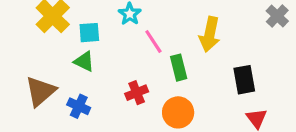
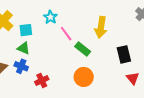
green rectangle: (179, 68) -> (83, 49), turned -35
red cross: (137, 93) -> (42, 81), moved
blue cross: (79, 106) -> (21, 66), moved

